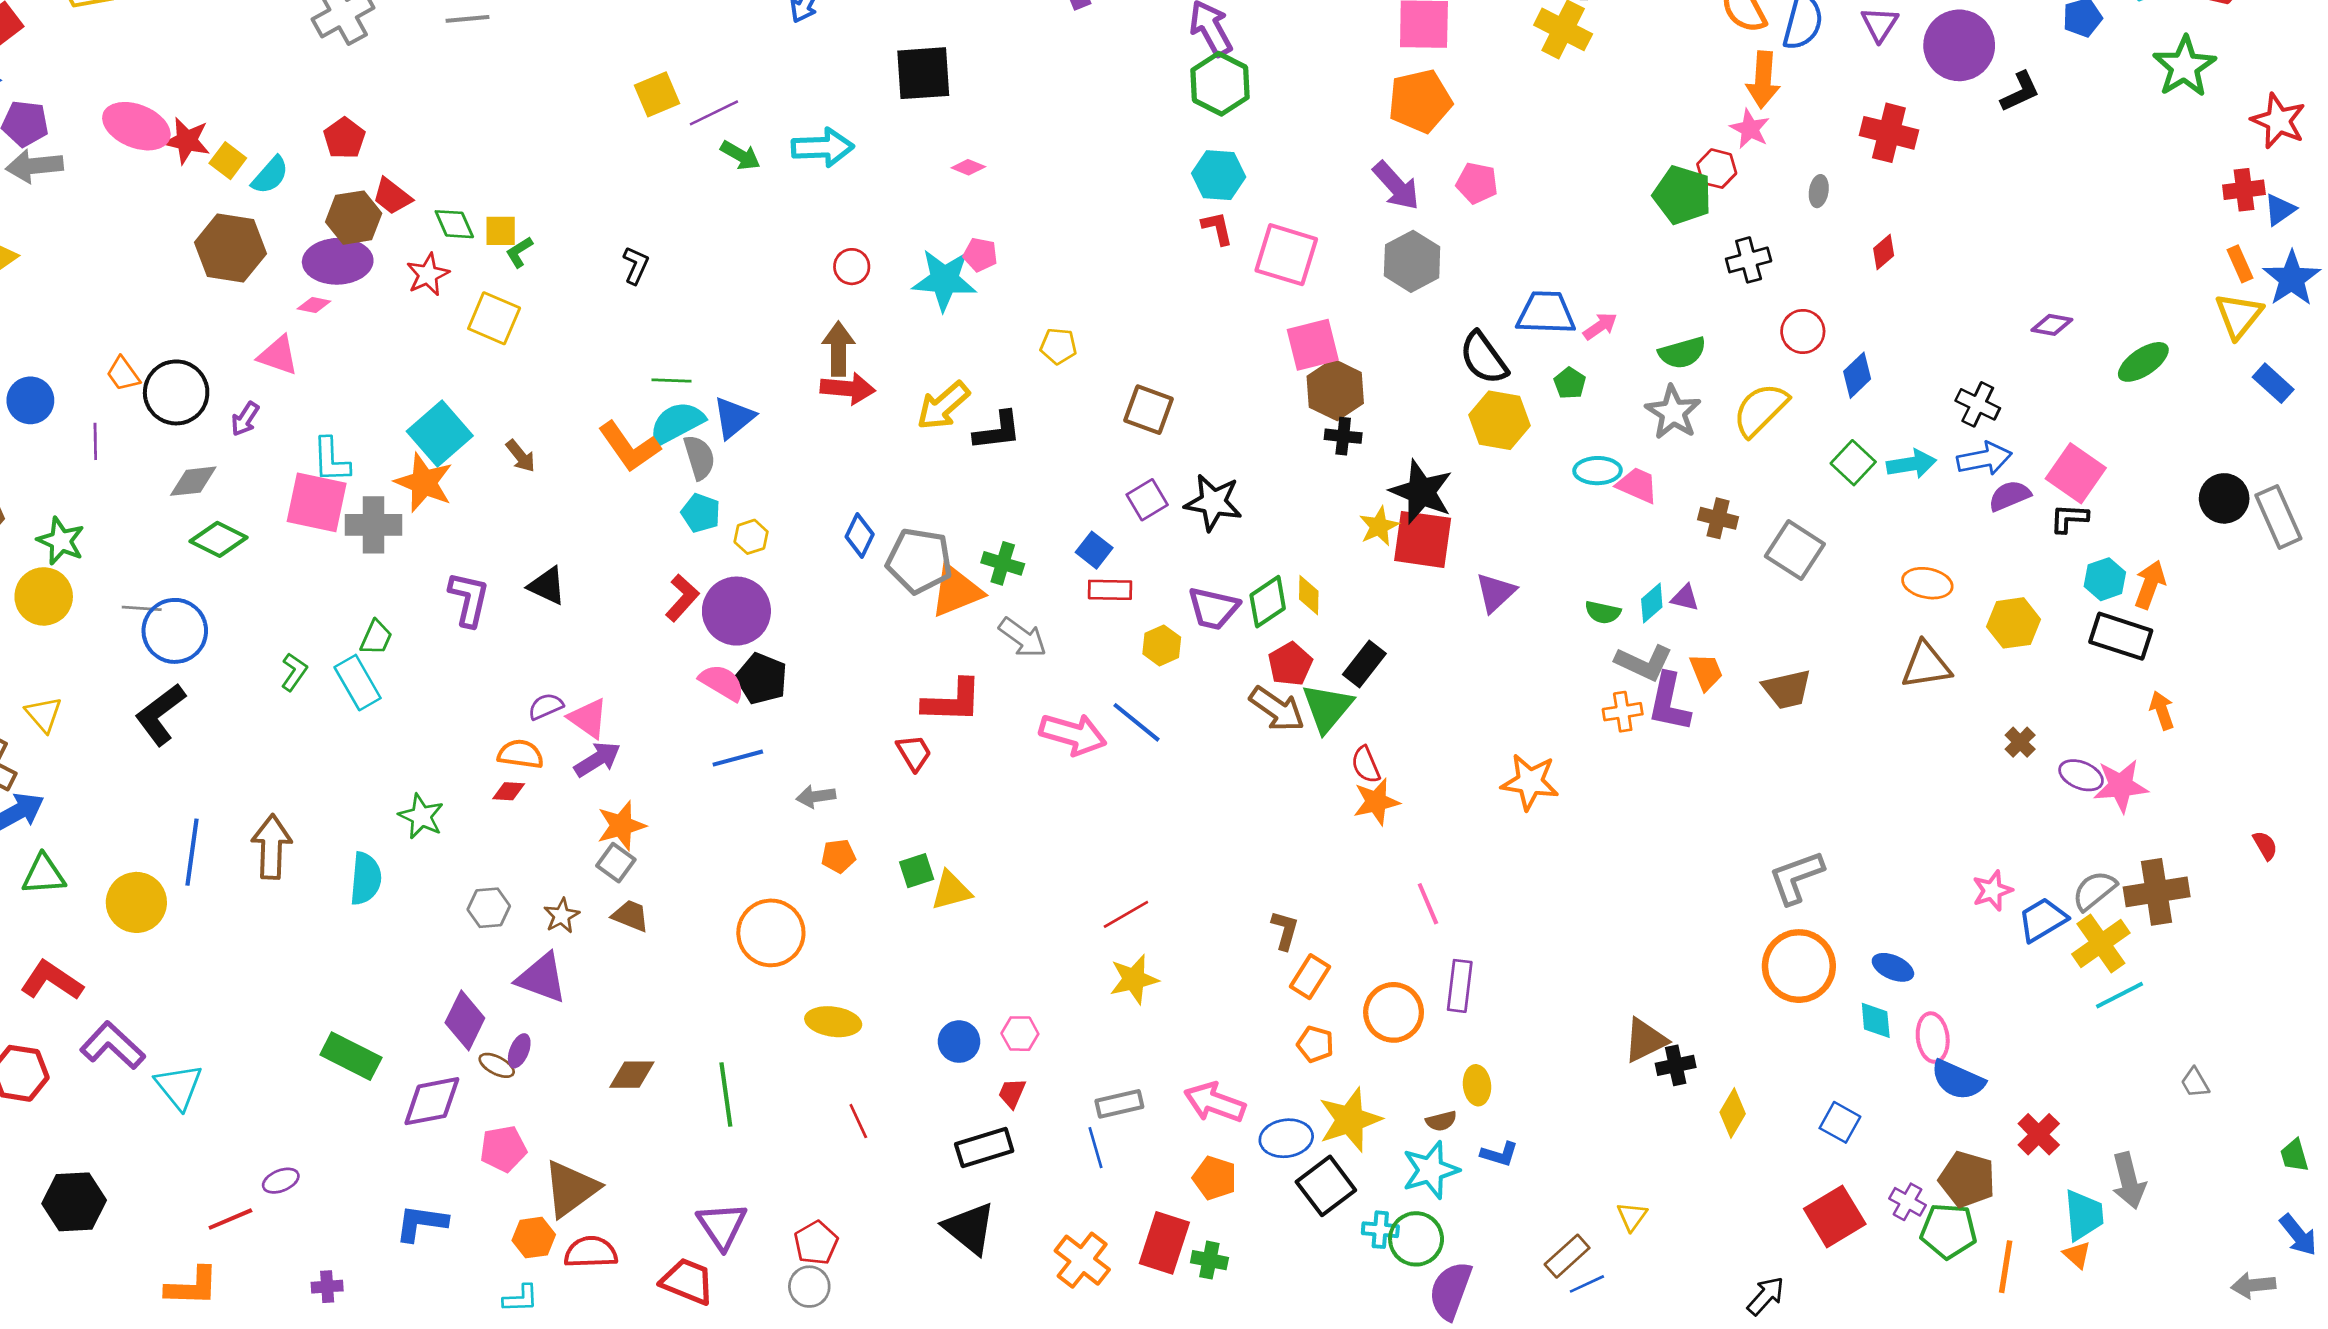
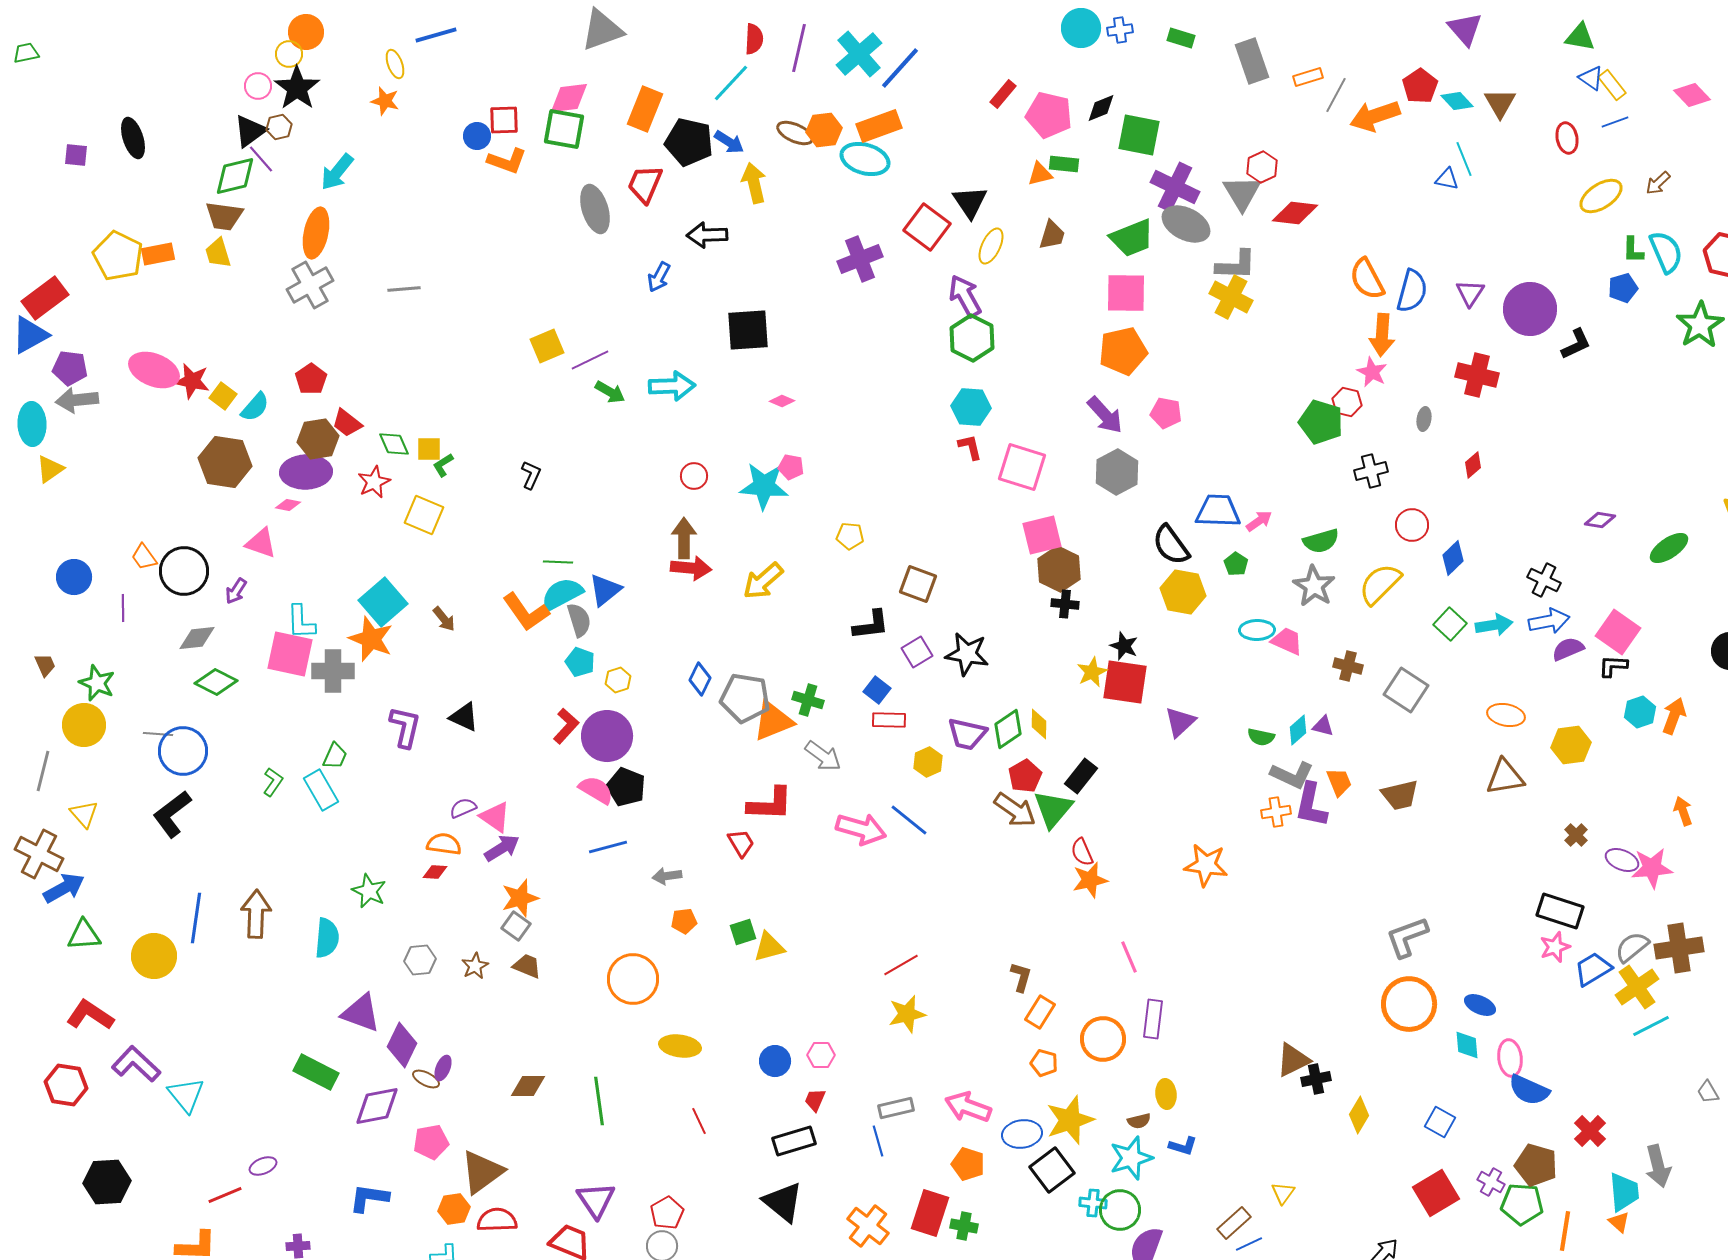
black L-shape: (997, 431) -> (871, 625), moved
black star: (1421, 492) -> (1124, 646), size x0.6
black rectangle: (2121, 636) -> (1560, 911), moved
purple triangle: (542, 978) -> (361, 1013), moved

